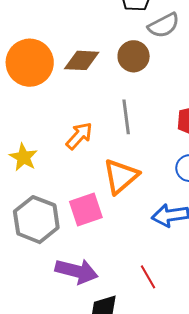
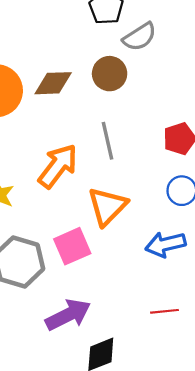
orange arrow: (79, 136) -> (58, 166), size x1.4
purple arrow: (77, 271) -> (68, 315), turned -36
red line: (148, 277) -> (164, 311), moved, turned -60

